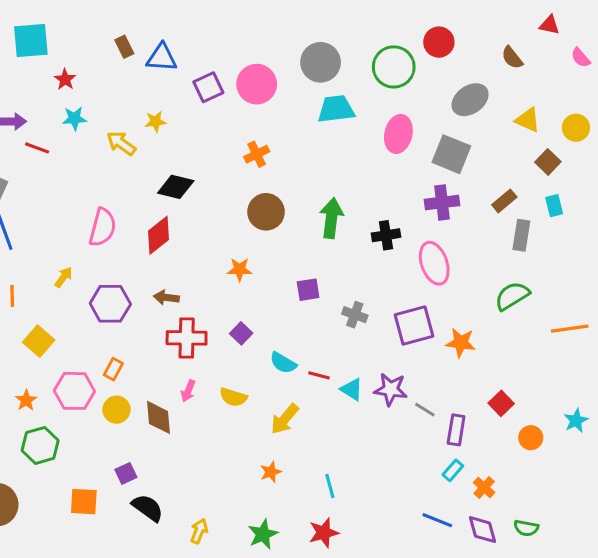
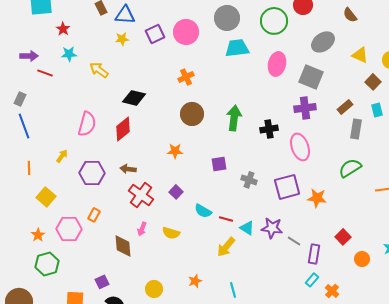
yellow star: (155, 121) -> (122, 39), moved
red cross: (187, 338) -> (141, 195), turned 35
yellow circle: (116, 410) -> (154, 289), moved
yellow arrow: (285, 419) -> (226, 247), moved

